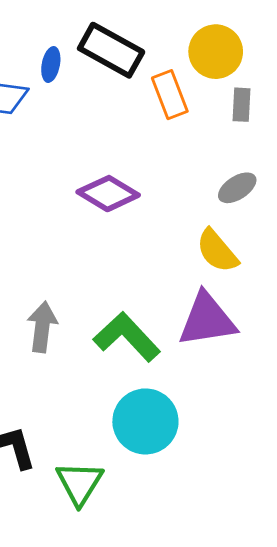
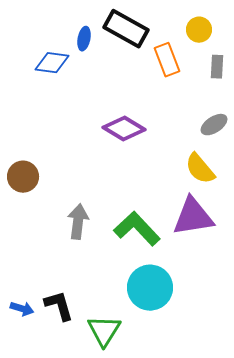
yellow circle: (216, 52) -> (199, 30), size x0.7

